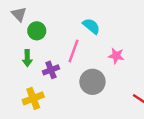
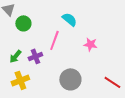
green arrow: (27, 58) -> (15, 56), moved, turned 40
gray circle: (92, 82) -> (70, 79), moved

